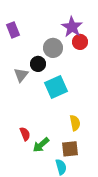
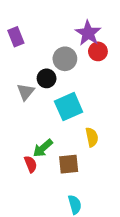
yellow semicircle: (75, 123) -> (92, 137), moved
green arrow: (41, 145) -> (43, 148), moved
brown square: (70, 149) -> (69, 164), moved

